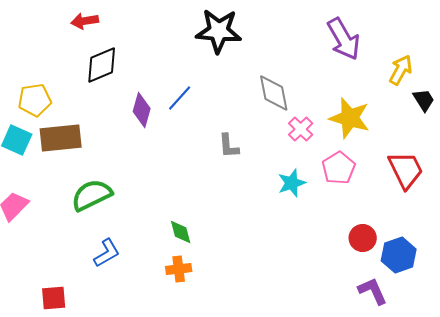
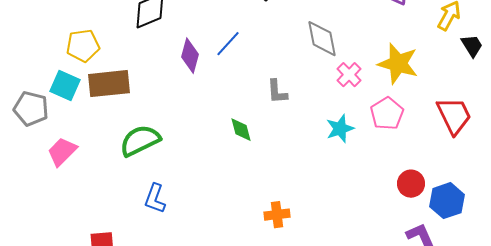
green diamond: (181, 232) -> (241, 130), moved
blue L-shape: (107, 253) -> (155, 199), turned 140
orange cross: (179, 269) -> (277, 215), moved

